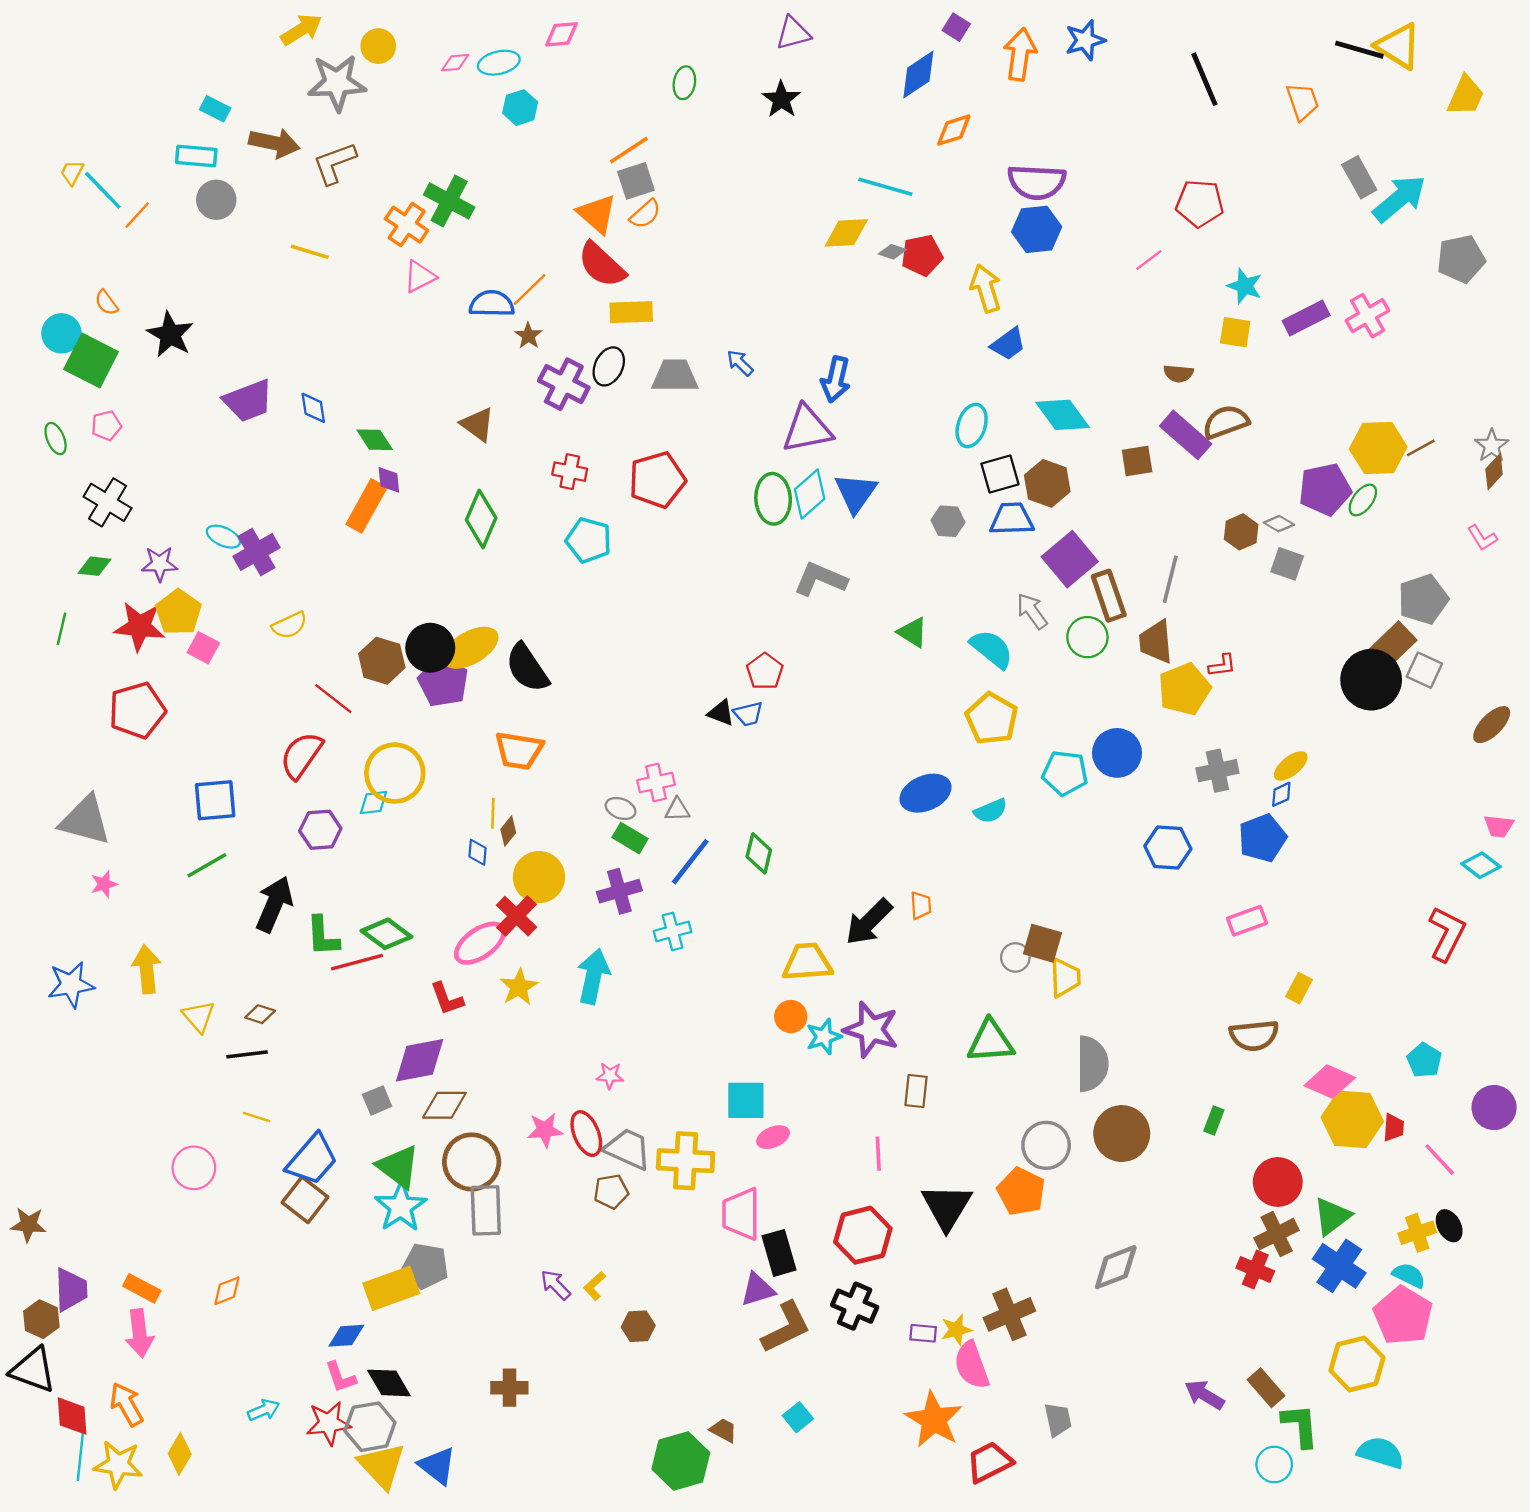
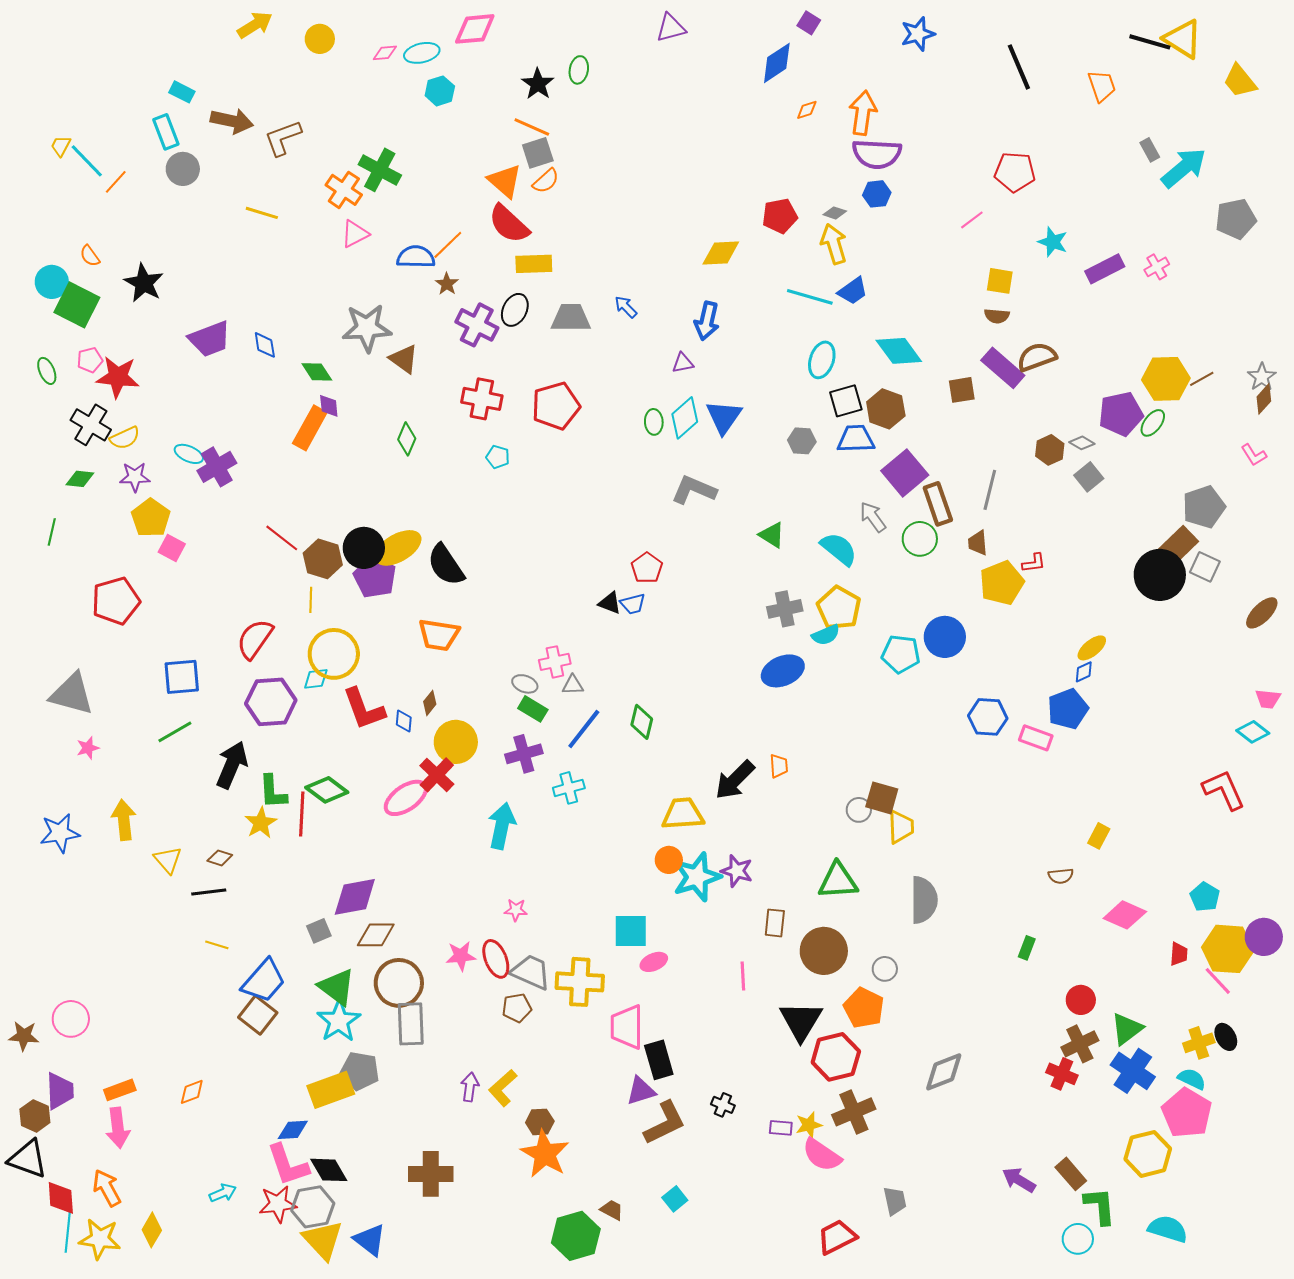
pink diamond: (561, 34) -> (475, 29), size x1.4
orange arrow: (1020, 54) -> (863, 113), moved
gray star: (337, 83) -> (367, 328), moved
yellow trapezoid: (1466, 96) -> (1240, 81), turned 117
black star: (781, 99) -> (538, 84), moved
orange diamond: (954, 130) -> (807, 110), size x0.7
orange line: (629, 150) -> (532, 127), turned 57
cyan rectangle: (196, 156) -> (166, 132), turned 64
gray rectangle: (1359, 177) -> (1150, 150), size x0.7
cyan line: (885, 187) -> (810, 297), moved
blue hexagon: (1037, 229) -> (877, 194), size x0.7
yellow diamond: (846, 233) -> (721, 253), moved
gray diamond: (892, 252) -> (835, 213), moved
pink cross: (1368, 316) -> (1157, 267), size x0.7
yellow square: (1235, 332) -> (1000, 281), moved
purple triangle: (807, 429) -> (683, 363), size x0.5
red cross: (570, 472) -> (482, 399), size x1.4
green ellipse: (773, 499) -> (654, 422), size x0.6
green diamond: (481, 519) -> (407, 439), size x0.7
cyan pentagon: (589, 540) -> (498, 457), size x0.6
gray square: (1287, 564) -> (1089, 477), turned 32
yellow semicircle: (290, 625) -> (125, 438), moved
red star: (139, 626) -> (118, 377), moved
brown trapezoid: (1156, 642) -> (978, 543), size x0.7
red line: (333, 699) -> (282, 538), moved
gray cross: (1217, 771) -> (785, 609), moved
cyan semicircle: (991, 811) -> (826, 635), moved
yellow line: (493, 813) -> (311, 600), moved
purple hexagon: (320, 830) -> (271, 702), size x1.4
pink rectangle: (1247, 921) -> (1036, 738), moved, turned 40
red L-shape: (1447, 934) -> (1224, 790), turned -51
red line: (357, 962) -> (302, 814), turned -72
yellow star: (519, 987) -> (261, 823), moved
red L-shape: (447, 999) -> (364, 709), moved, size x1.5
purple star: (871, 1030) -> (737, 871), size x0.7
brown semicircle: (1254, 1035) -> (1061, 876), size x0.6
cyan star: (824, 1037) -> (697, 877), size x1.6
yellow hexagon: (1352, 1119) -> (1228, 949), moved
brown circle: (1122, 1134) -> (824, 951), moved
gray circle: (1046, 1145) -> (885, 969), size x0.6
pink circle: (194, 1168) -> (71, 1019), moved
red circle: (1278, 1182) -> (1081, 1000), size x0.7
red hexagon: (863, 1235) -> (836, 1057), moved
purple arrow: (556, 1285) -> (470, 1087), turned 52
yellow L-shape: (595, 1286) -> (503, 1088), size x1.5
orange rectangle: (142, 1288) -> (120, 1090), turned -48
black cross: (855, 1306) -> (723, 1105), size x0.6
pink semicircle: (972, 1365) -> (822, 1155), turned -36
pink L-shape: (340, 1377) -> (288, 1165), size x1.6
brown cross: (509, 1388) -> (431, 1174), size x1.4
orange star: (934, 1420) -> (545, 1154), moved

